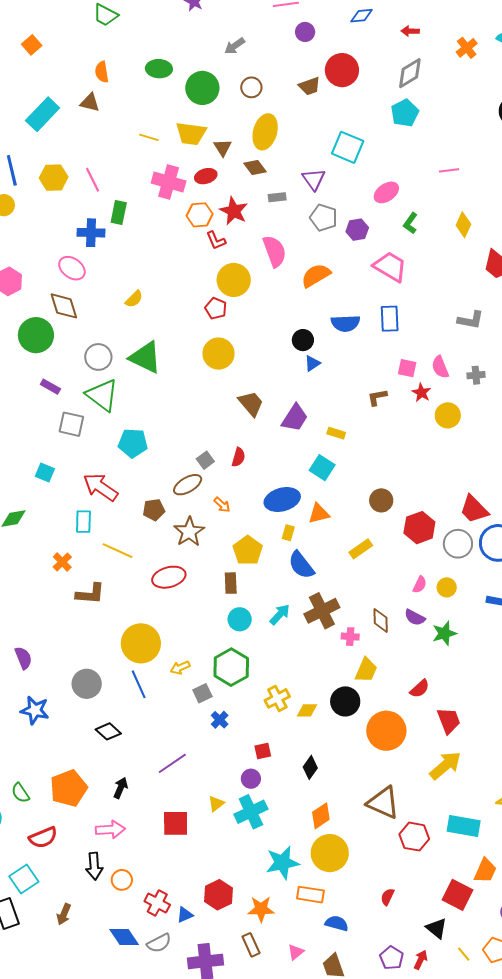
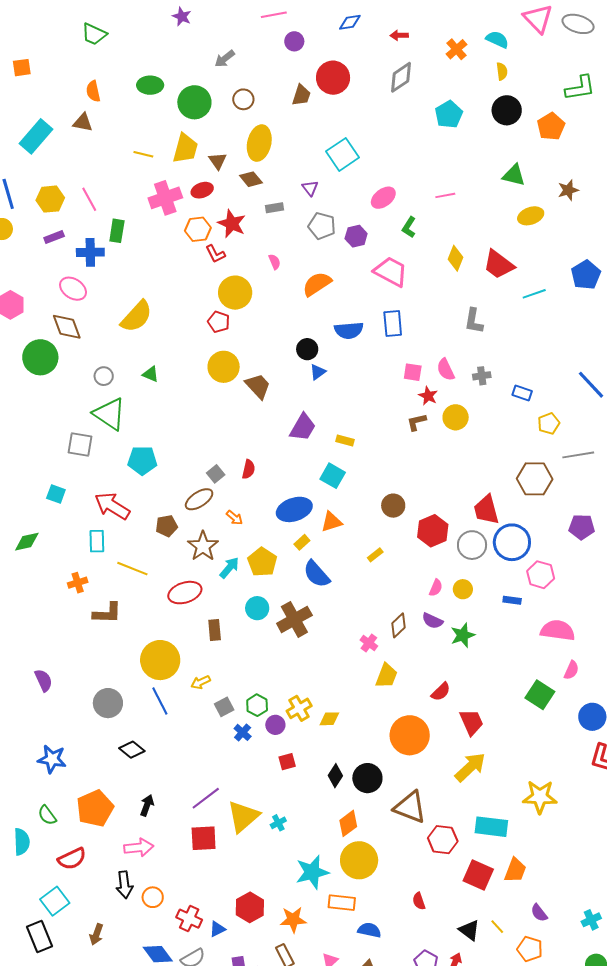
orange square: (32, 45) -> (22, 68), turned 36
brown trapezoid: (309, 86) -> (301, 95), turned -50
cyan pentagon: (405, 113) -> (449, 114), moved
yellow trapezoid: (191, 134) -> (185, 148), turned -80
cyan square: (348, 147) -> (342, 154), turned 36
pink line: (449, 170) -> (445, 195), moved
purple triangle: (314, 179) -> (310, 188), size x0.7
pink cross: (169, 182) -> (165, 198), turned -32
yellow diamond: (463, 225) -> (455, 258), moved
pink semicircle: (275, 251) -> (275, 262), size x0.5
yellow semicircle: (134, 299) -> (137, 316), size x1.8
gray L-shape: (471, 320) -> (474, 321), turned 92
gray circle: (98, 357) -> (104, 376), size x0.7
green triangle: (145, 357) -> (151, 374), size x0.5
purple rectangle: (50, 387) -> (54, 237), moved, turned -48
brown L-shape: (377, 397) -> (417, 422), moved
brown trapezoid: (251, 404) -> (258, 386), moved
red trapezoid: (474, 509) -> (486, 510), turned 32
yellow rectangle: (288, 533) -> (302, 542), turned 35
yellow rectangle: (361, 549) -> (375, 555), size x0.7
orange cross: (62, 562) -> (78, 583), turned 30
brown rectangle: (231, 583) -> (215, 630), moved
brown cross: (322, 611) -> (294, 619), moved
cyan arrow: (280, 614) -> (229, 568), moved
cyan circle: (240, 619) -> (257, 608), moved
brown diamond: (381, 620) -> (399, 625), turned 50
pink cross: (350, 637) -> (369, 643), turned 36
green hexagon: (231, 667) -> (257, 705), moved, size x0.6
black circle: (345, 701) -> (367, 778), moved
blue star: (35, 710) -> (52, 759), moved
purple line: (172, 763) -> (206, 798), moved
purple circle: (251, 779) -> (275, 725), moved
yellow triangle: (216, 804) -> (243, 816), size x2.0
cyan cross: (251, 812) -> (278, 823), size x0.5
red square: (458, 895) -> (478, 875), moved
red semicircle: (387, 897) -> (419, 901), turned -42
yellow line: (464, 954) -> (497, 927), moved

